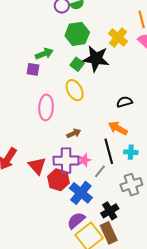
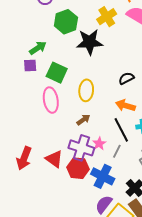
yellow cross: (118, 37) -> (107, 17), turned 30
green square: (77, 64) -> (57, 73), moved, size x1.5
yellow ellipse: (75, 90) -> (86, 90), moved, turned 45
purple cross: (66, 161) -> (81, 148), turned 30

